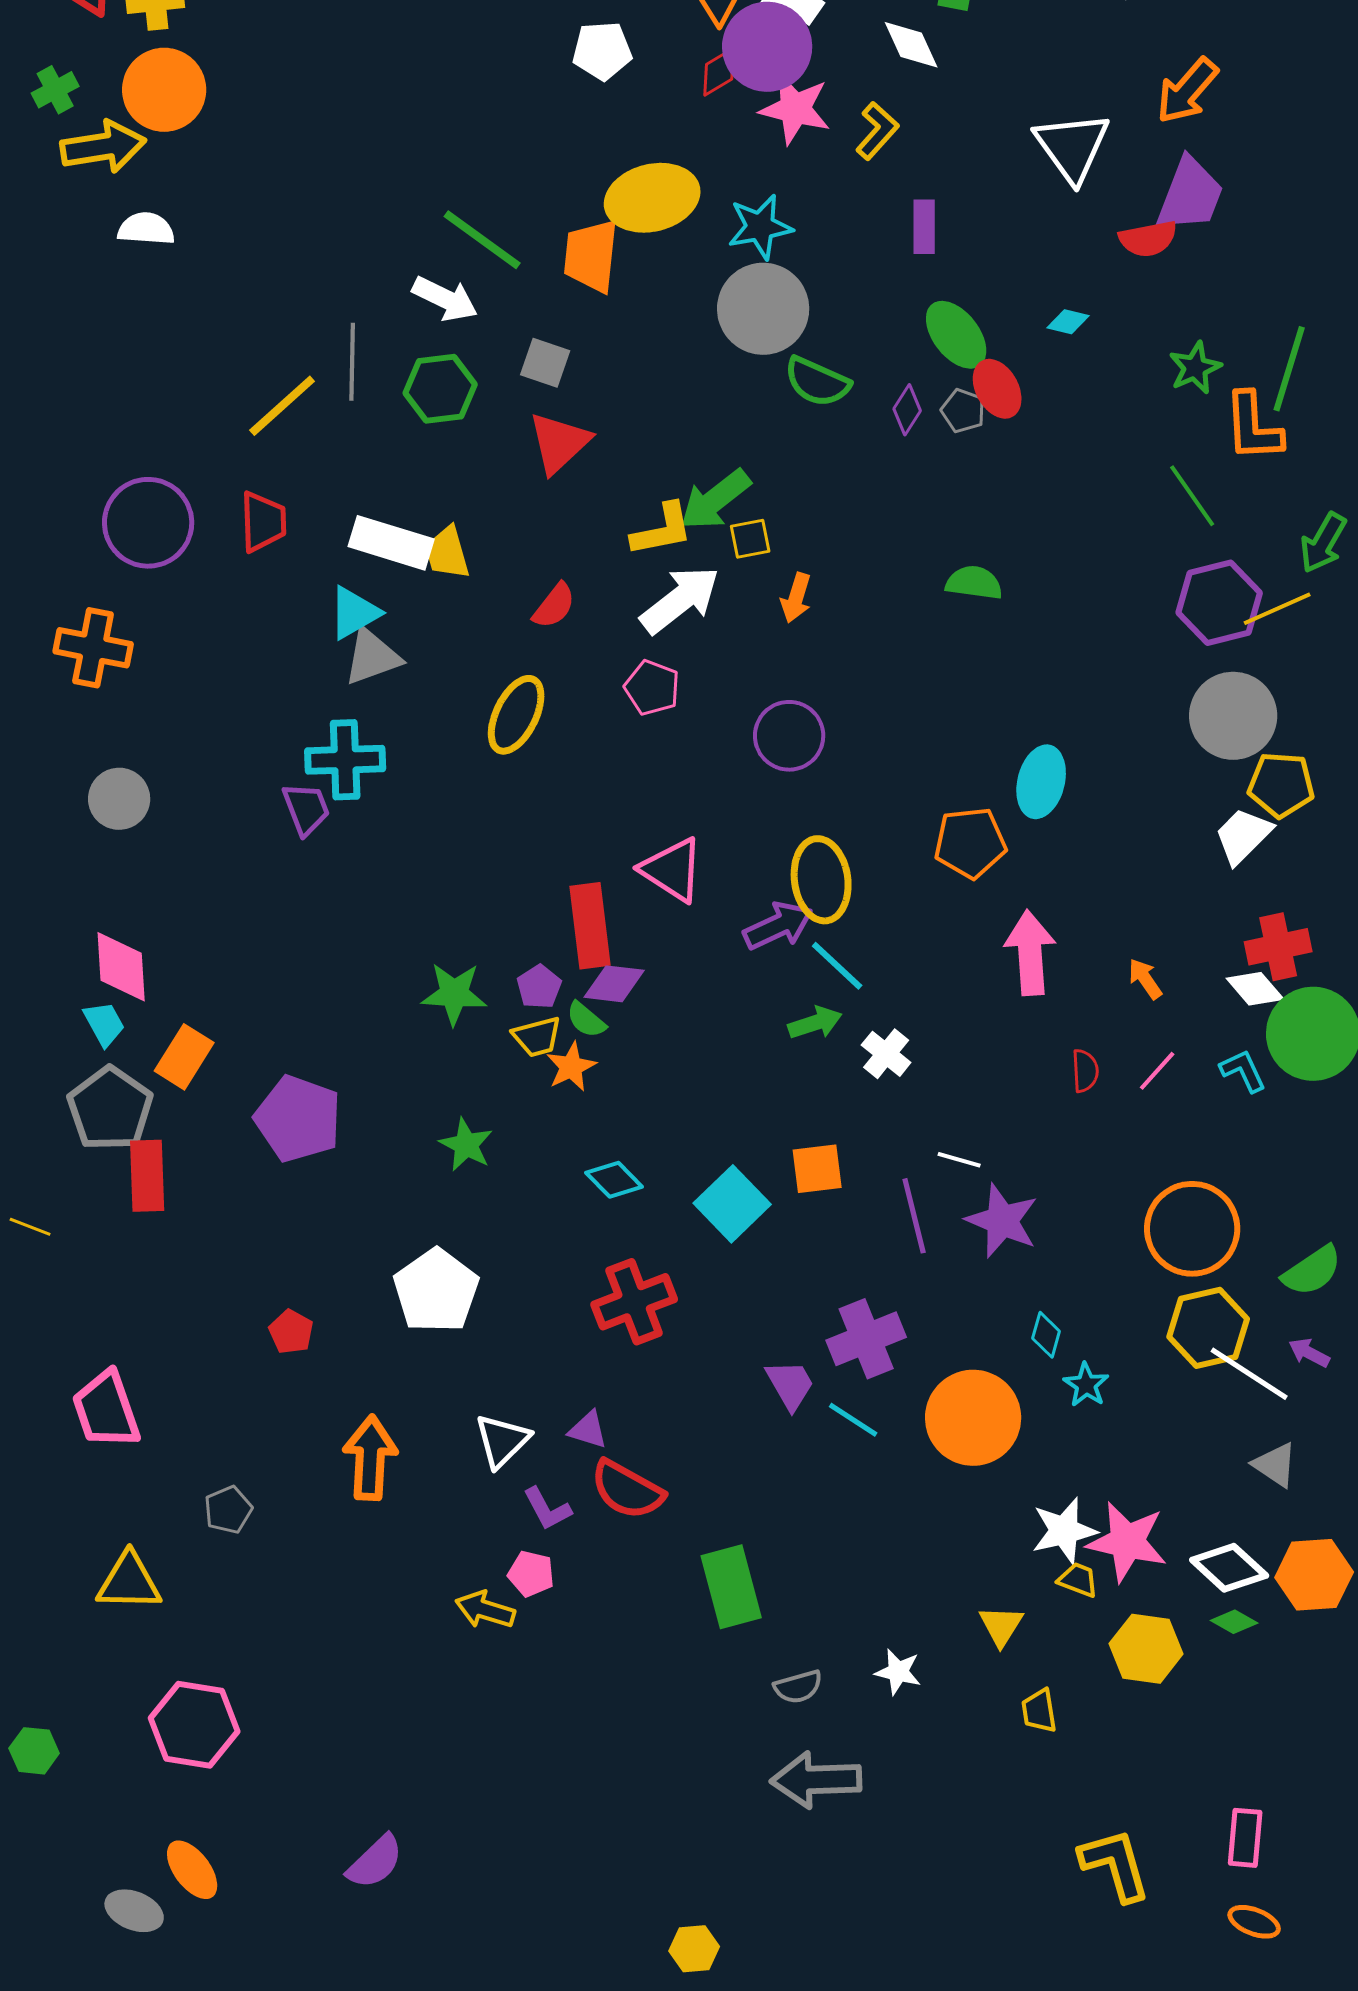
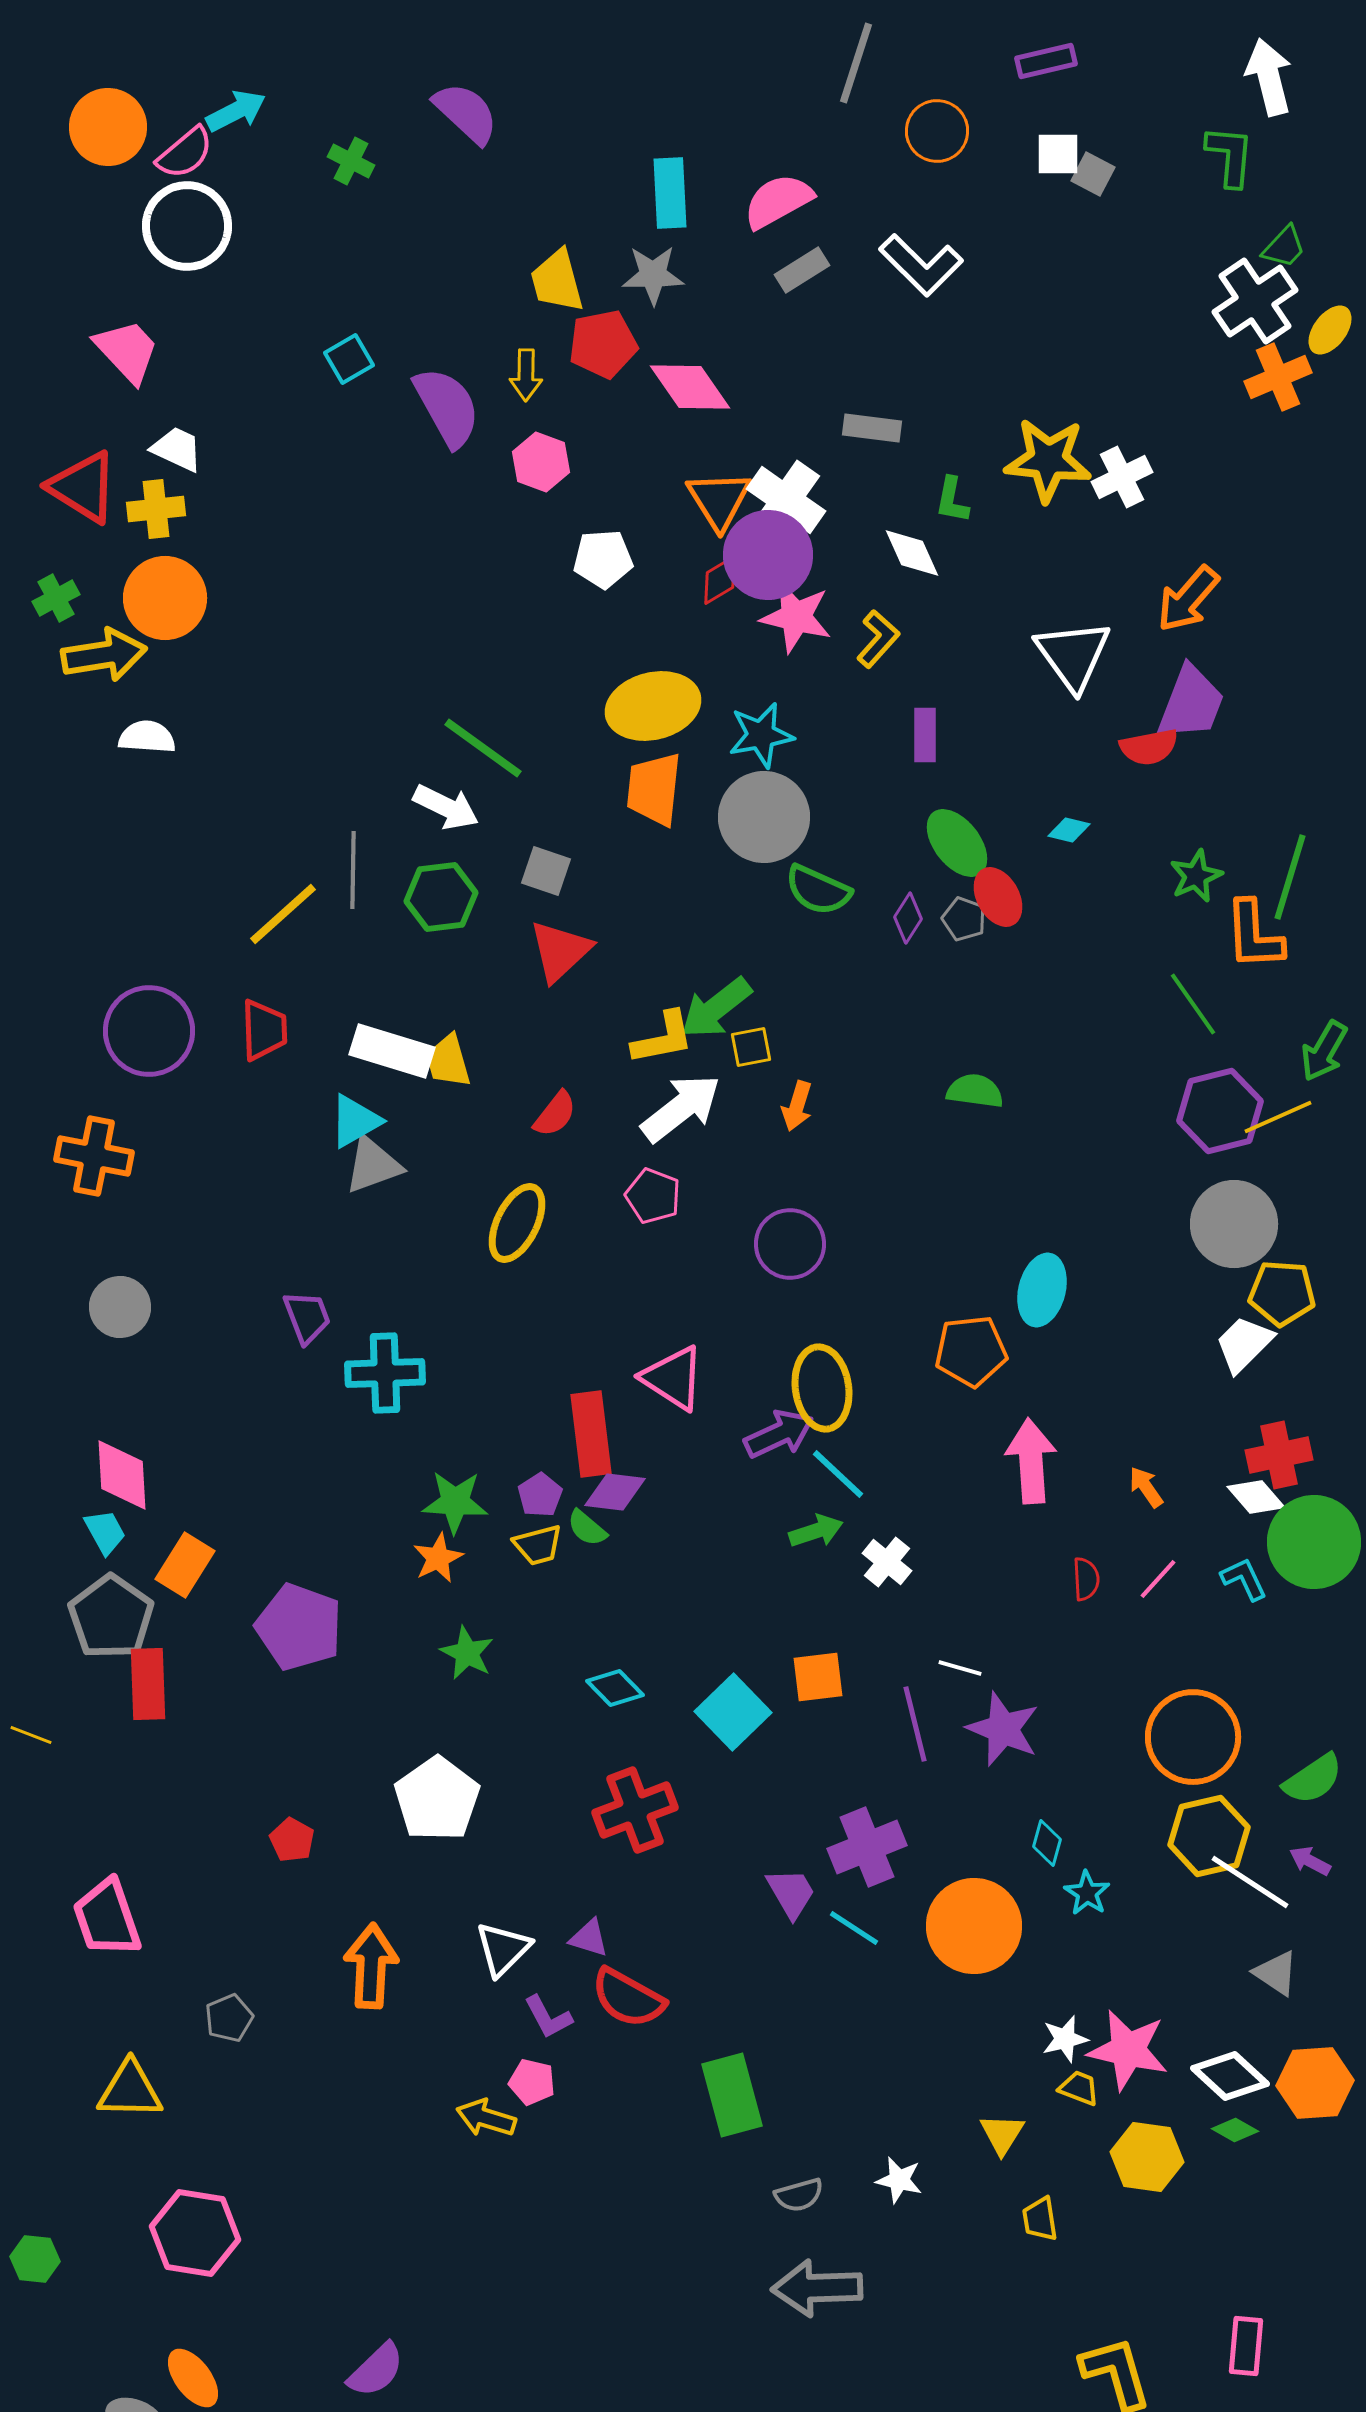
orange trapezoid: (591, 256) -> (654, 789), moved
cyan cross: (345, 760) -> (385, 1373), moved
orange star: (571, 1067) -> (438, 1558), moved
white star: (1064, 1531) -> (1065, 2039), size x0.7

